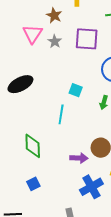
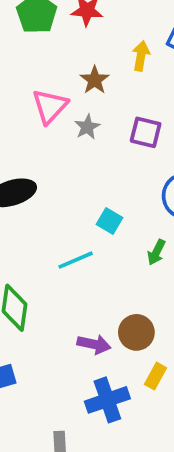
purple square: (87, 39) -> (146, 132), size x0.7
cyan line: (61, 114) -> (76, 260), turned 48

